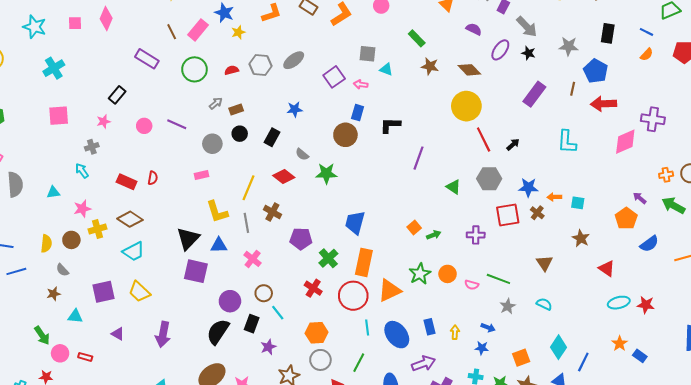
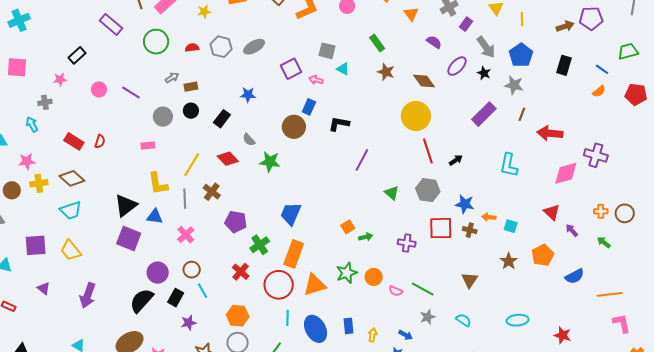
gray star: (569, 46) -> (514, 85), moved
blue pentagon: (596, 71) -> (521, 55), moved
green arrow: (674, 205) -> (604, 242), size x0.6
brown cross: (537, 213) -> (470, 230), turned -32
orange pentagon: (626, 218) -> (543, 255), moved
red triangle: (607, 268) -> (552, 212), moved
cyan ellipse: (619, 303) -> (518, 320), moved

